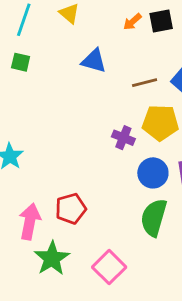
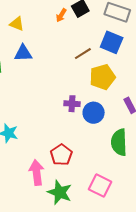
blue triangle: (94, 61) -> (23, 53), moved
purple cross: (123, 138) -> (72, 104), moved
blue circle: (153, 173) -> (94, 113), moved

